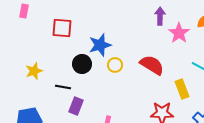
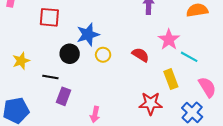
pink star: (179, 33) -> (169, 40), moved
red semicircle: (152, 65) -> (140, 55), size x0.7

